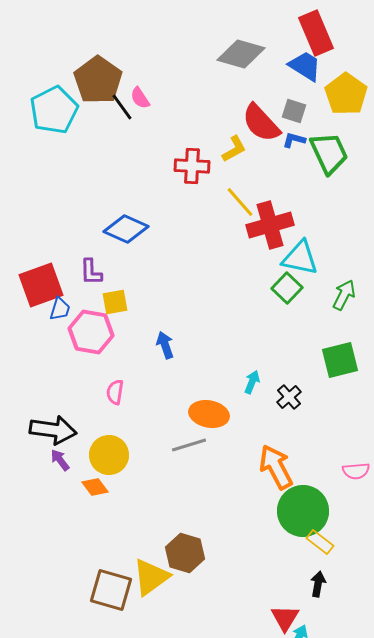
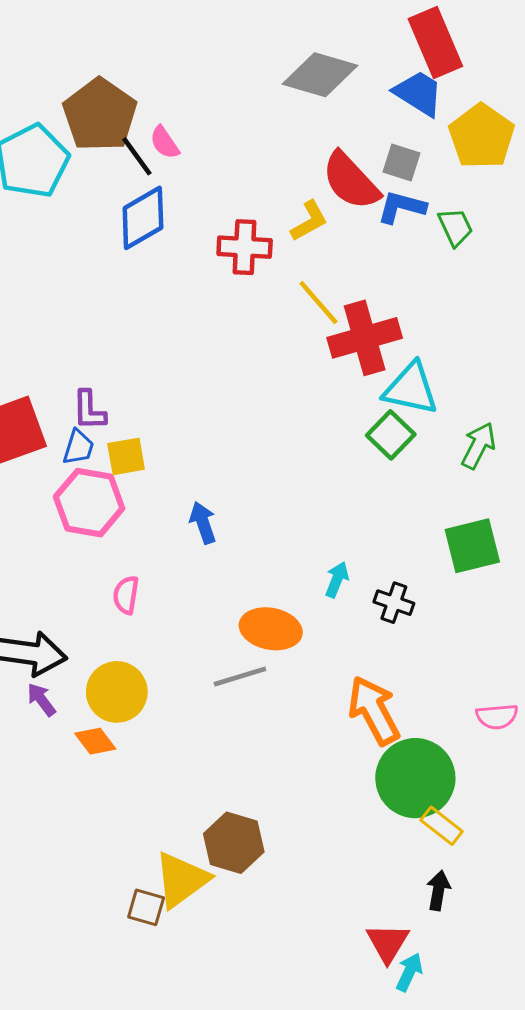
blue L-shape: (294, 140) -> (402, 207), size x1.4
green trapezoid: (329, 153) -> (455, 227), size x0.6
blue diamond: (126, 229) -> (143, 218), moved, turned -54
blue trapezoid: (60, 309) -> (78, 447), moved
black cross: (289, 397) -> (394, 603), turned -30
brown square: (111, 590) -> (146, 907), moved, size x0.6

